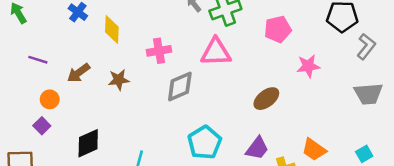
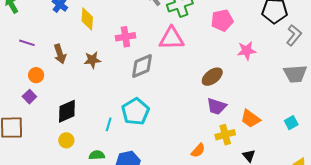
brown arrow: (79, 73) -> (60, 54), turned -72
cyan pentagon: (205, 142) -> (135, 112), moved
purple trapezoid: (257, 148) -> (217, 106), moved, turned 70

